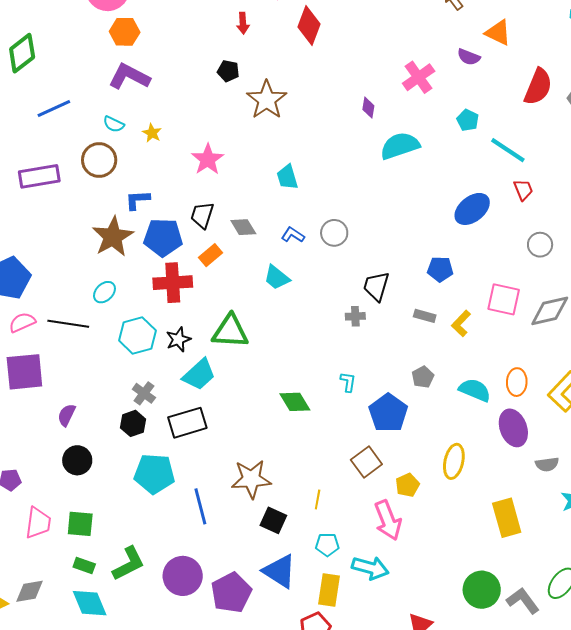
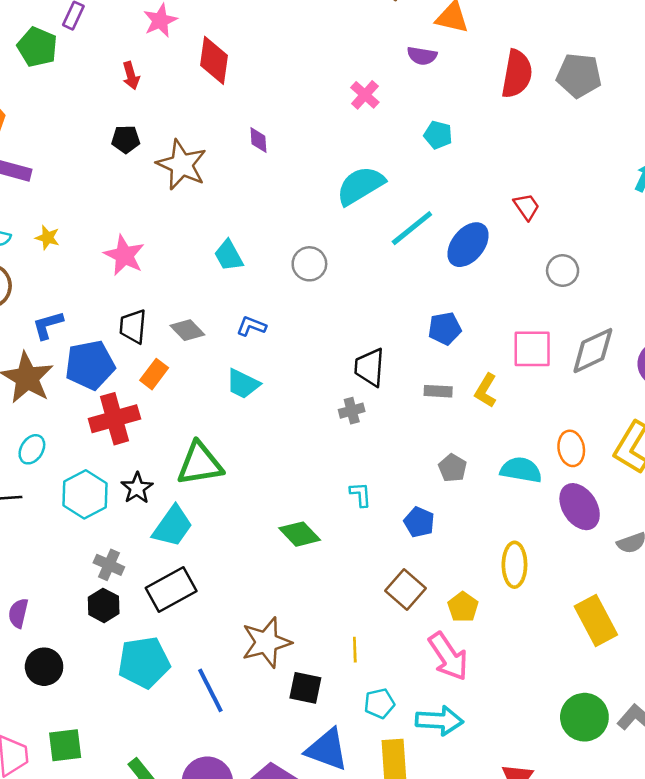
pink cross: (419, 77) -> (365, 95), size x0.7
purple diamond: (368, 108) -> (258, 140), moved
cyan line: (508, 150) -> (412, 228), moved, turned -60
gray circle: (334, 233) -> (309, 264), moved
blue pentagon: (388, 413) -> (419, 522), size x0.6

